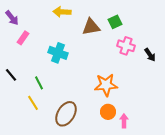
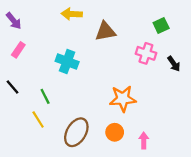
green square: (115, 22) -> (161, 26), moved
pink rectangle: (23, 38) -> (18, 50), moved
orange circle: (108, 112) -> (115, 132), moved

